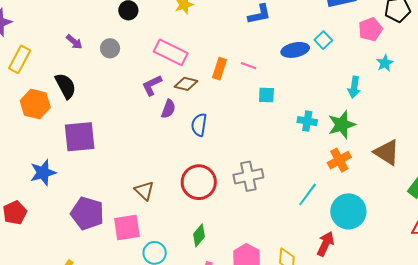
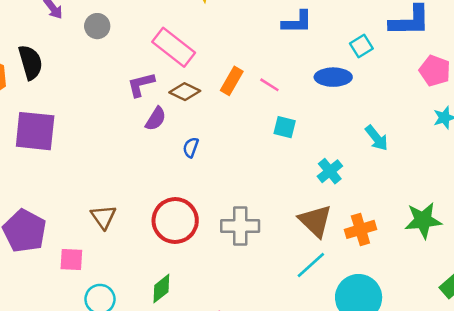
pink pentagon: (370, 29) -> (435, 71), turned 30
cyan square: (323, 40) -> (361, 46), moved
cyan arrow: (354, 87) -> (377, 138), moved, turned -60
cyan cross: (307, 121) -> (330, 171), turned 30
blue semicircle: (199, 125) -> (191, 147), size x0.7
green star: (342, 125) -> (423, 220), moved
brown triangle: (387, 152) -> (315, 221), moved
pink square: (127, 228) -> (71, 259), size x0.7

